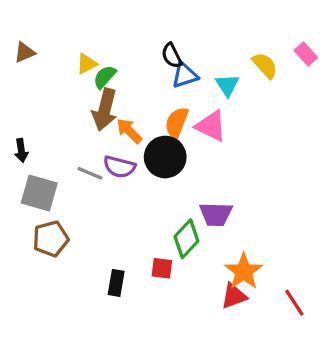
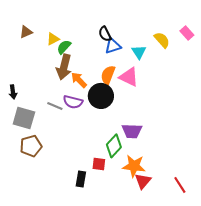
brown triangle: (25, 52) -> (26, 32), moved
orange star: (244, 271) -> (134, 166), moved, turned -30
black rectangle: (116, 283) -> (81, 179), moved
red triangle: (234, 296) -> (143, 181), turned -30

